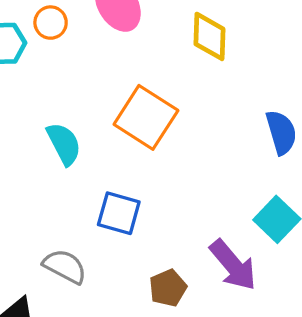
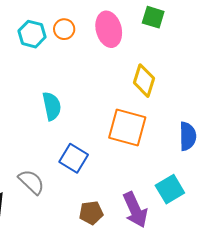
yellow diamond: (209, 36) -> (144, 81), moved
orange square: (146, 117) -> (127, 127), moved, turned -33

